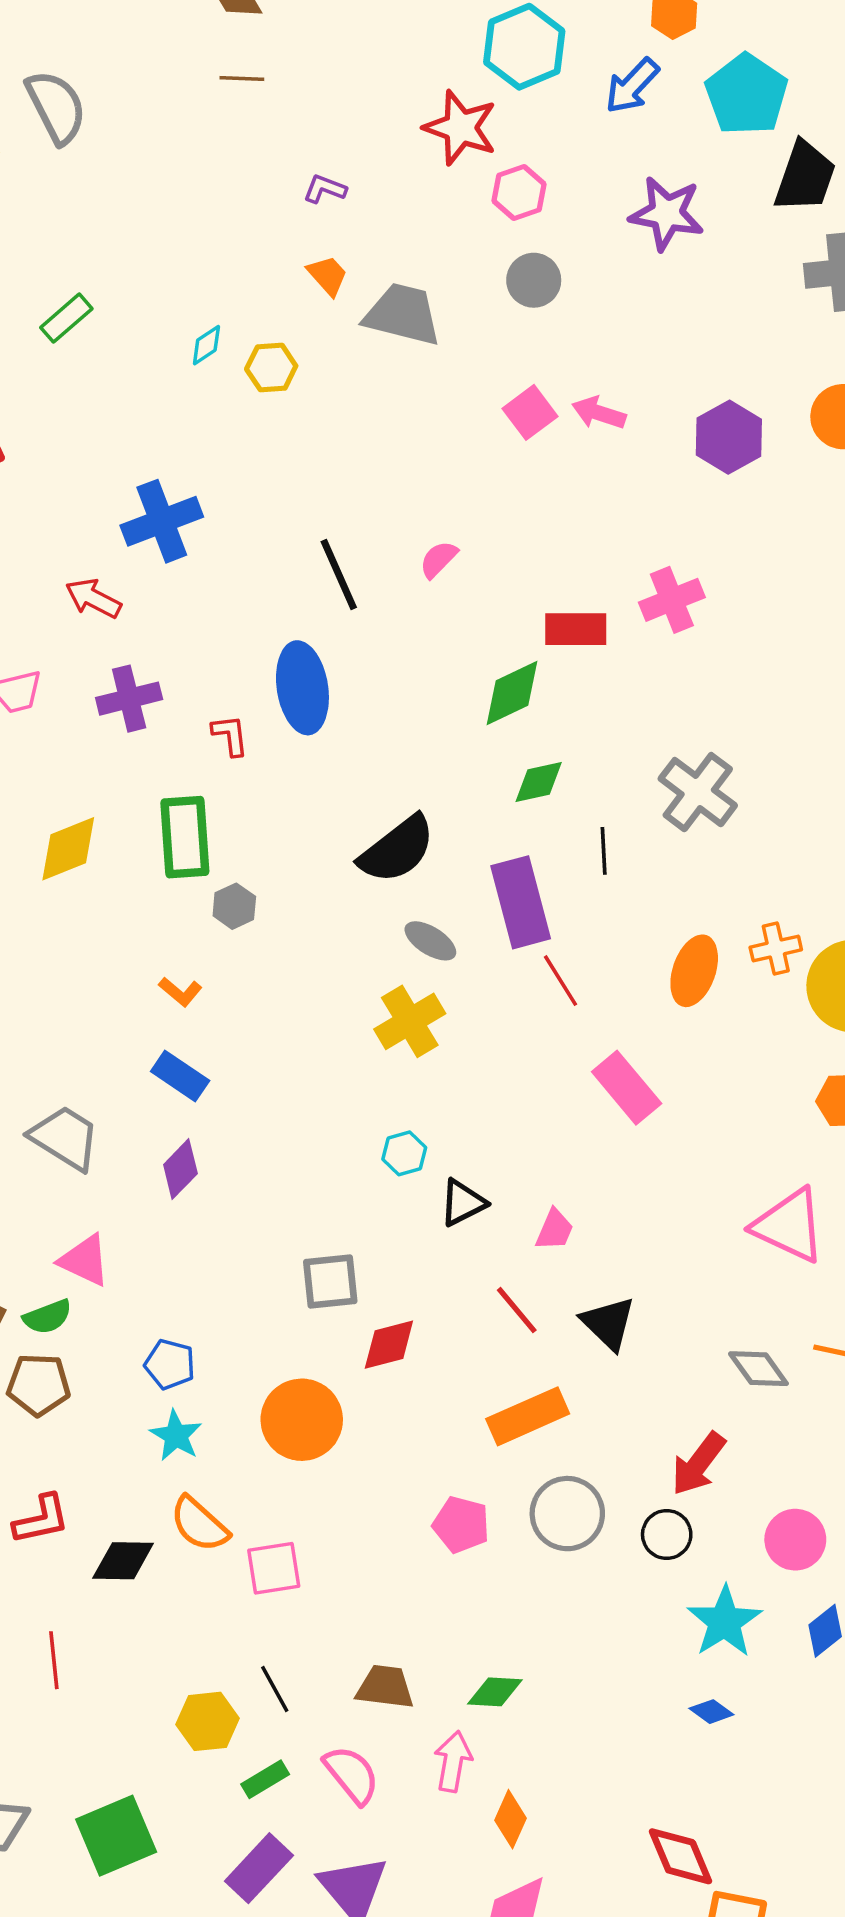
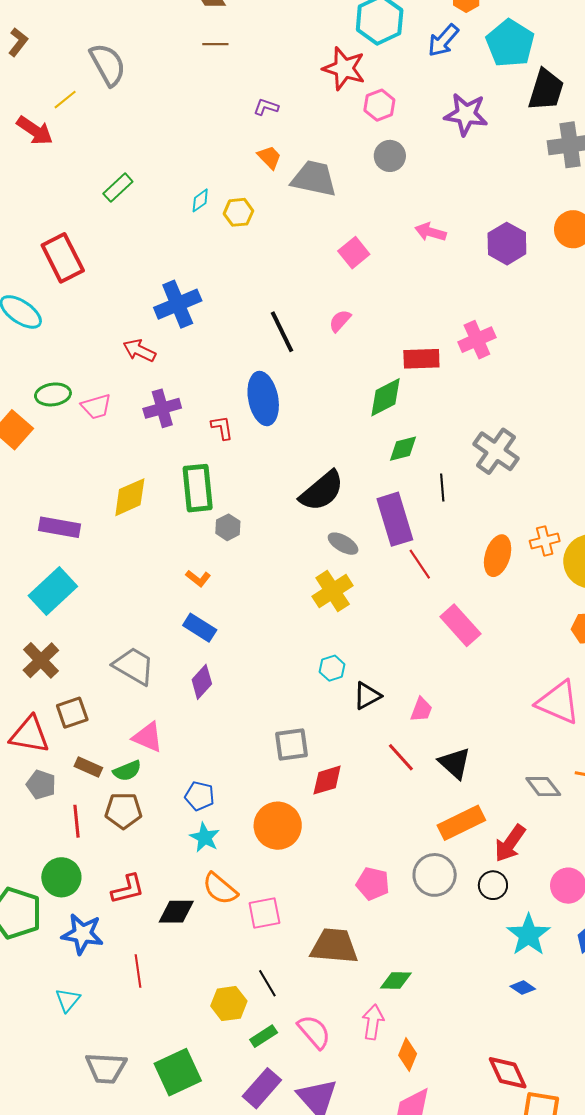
pink square: (530, 412) -> (354, 253), moved
orange rectangle: (528, 1416) -> (461, 823), moved
brown trapezoid: (385, 1687) -> (334, 946), moved, size x1.4

